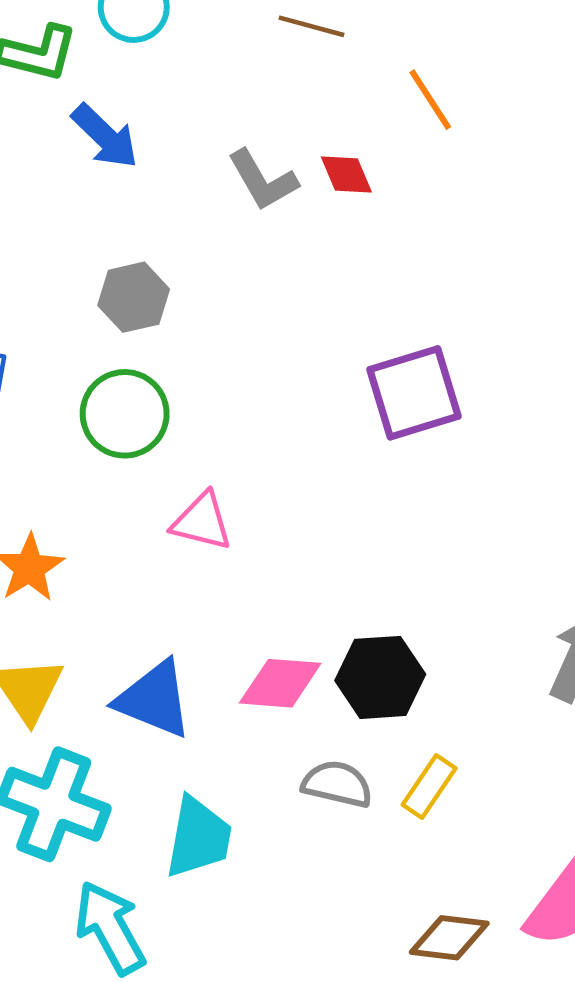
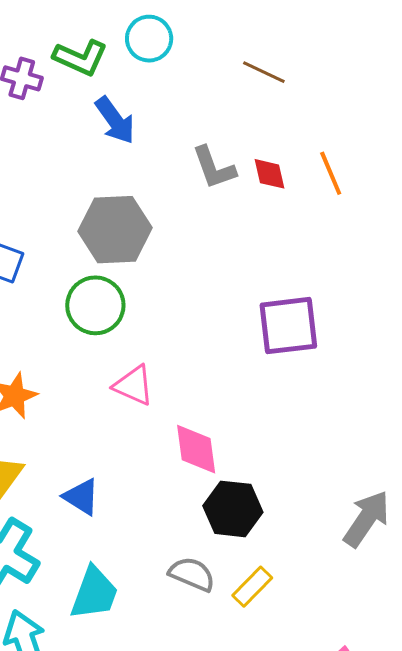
orange line: (430, 100) -> (331, 173), moved
gray hexagon: (134, 297) -> (115, 230), size x1.5
pink diamond: (280, 683) -> (196, 449), moved, turned 68
blue triangle: (154, 699) -> (81, 497), size x0.7

